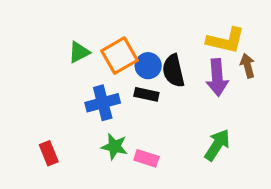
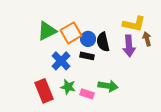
green triangle: (79, 52) -> (47, 31), size x1.5
blue cross: (103, 103) -> (61, 61), turned -30
green arrow: (217, 145) -> (108, 86), moved, turned 66
red rectangle: (49, 153) -> (44, 91), moved, size x1.6

